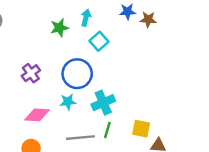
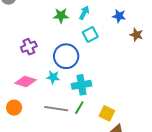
brown star: (148, 19) -> (136, 35), moved

